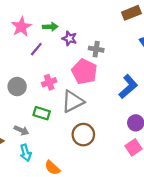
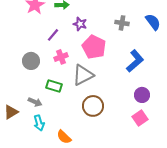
purple star: (69, 38) -> (80, 24), moved
purple line: (36, 49) -> (53, 35), moved
gray cross: (96, 49) -> (122, 23), moved

